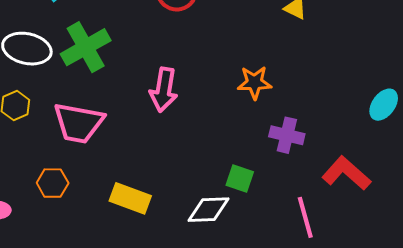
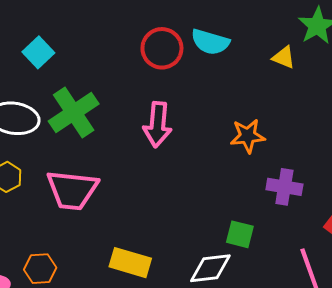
pink arrow: (164, 90) -> (158, 125), moved
orange hexagon: (53, 183) -> (40, 269), moved

